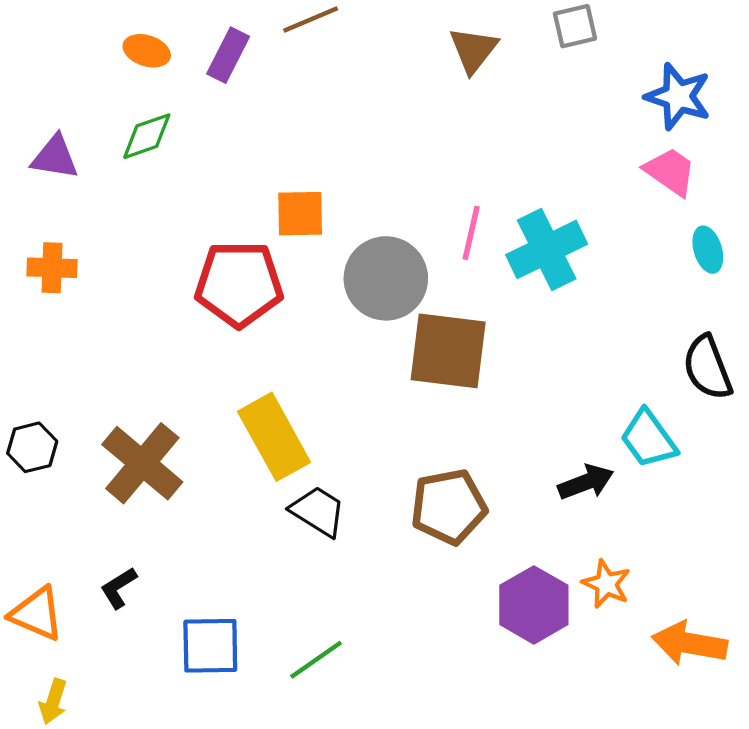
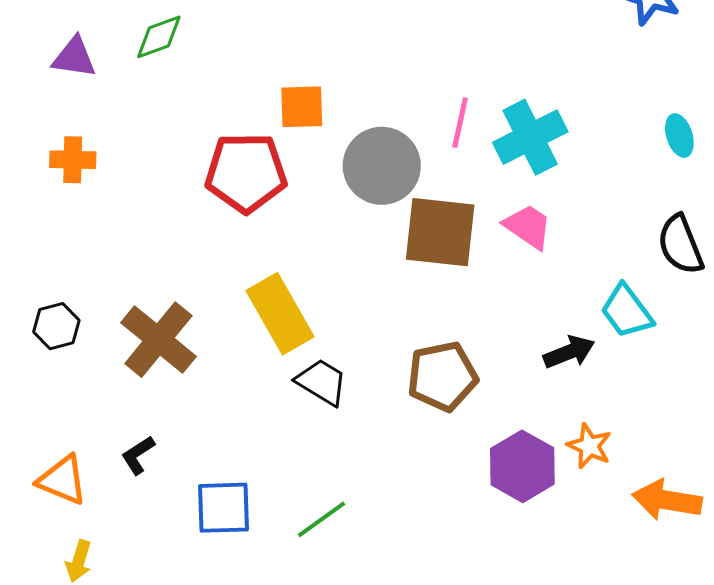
pink trapezoid: (670, 172) -> (528, 226), moved

